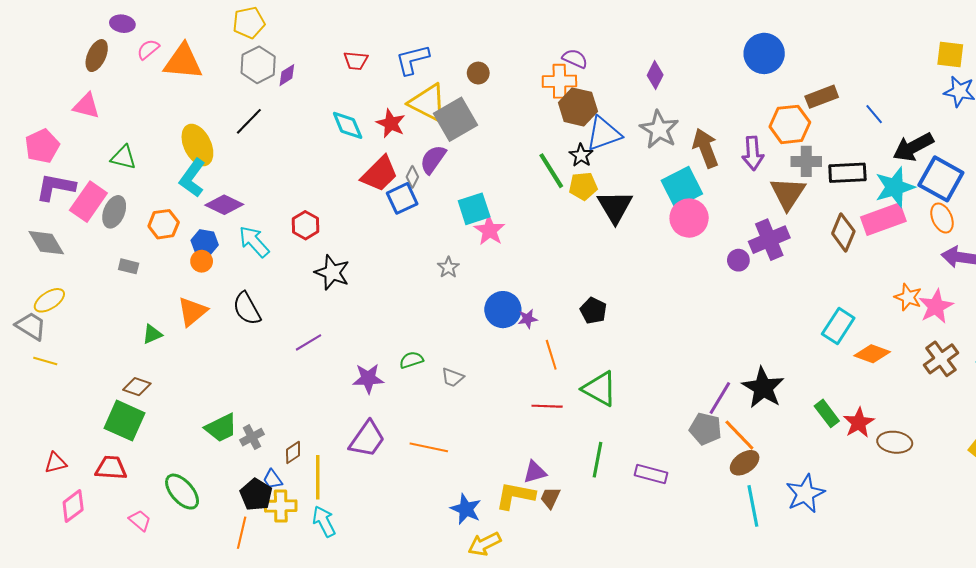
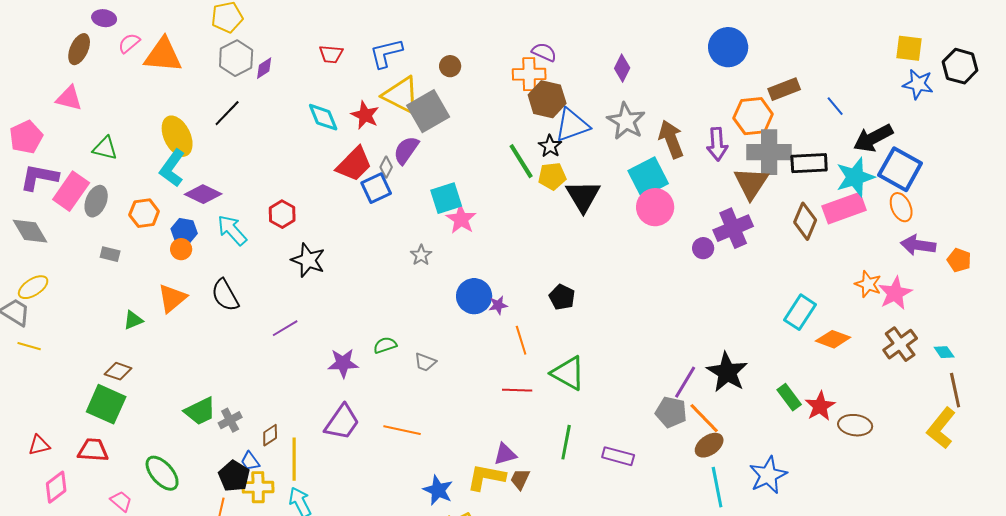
gray cross: (806, 161) -> (769, 152), size x1.5

